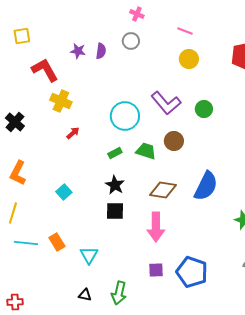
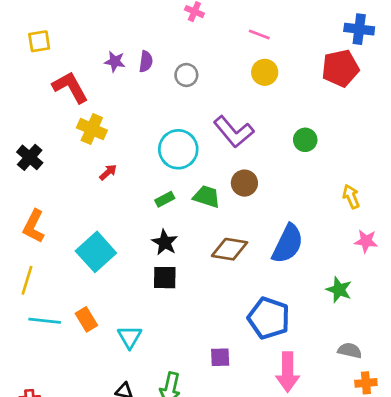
gray circle: (131, 41) -> (186, 75), moved
green circle: (204, 109) -> (305, 140), moved
cyan square: (64, 192) -> (96, 252), size x1.8
pink arrow: (156, 227) -> (288, 372), moved
blue pentagon: (192, 272) -> (269, 318), moved

